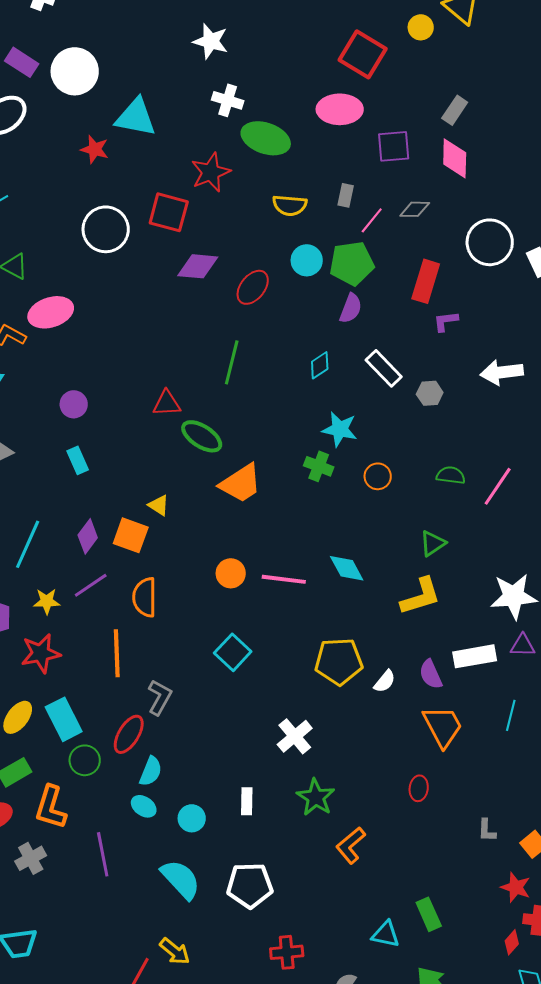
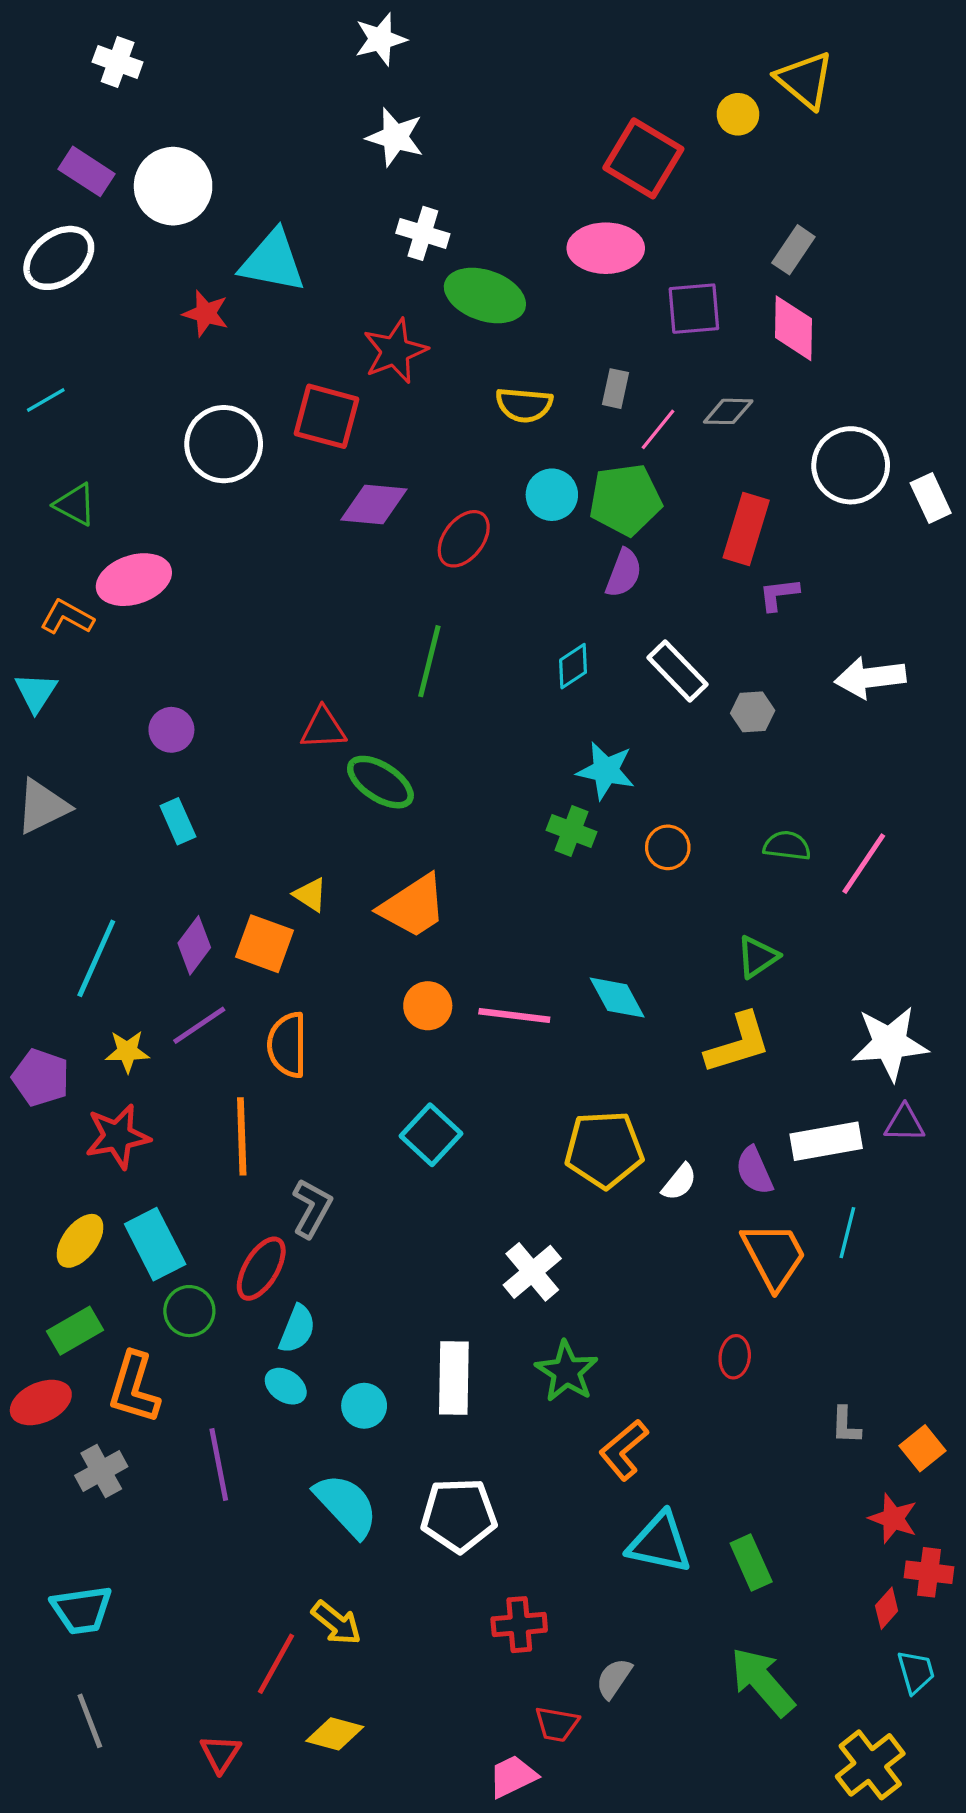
orange trapezoid: (241, 483) -> (413, 906), moved
cyan line: (511, 715) -> (847, 1233), moved
white rectangle: (247, 801) -> (454, 1378), size x1.6
cyan triangle: (386, 934) -> (660, 1543), moved, size x1.4

